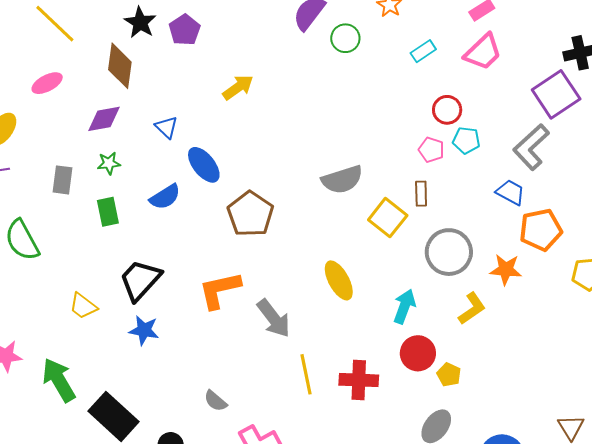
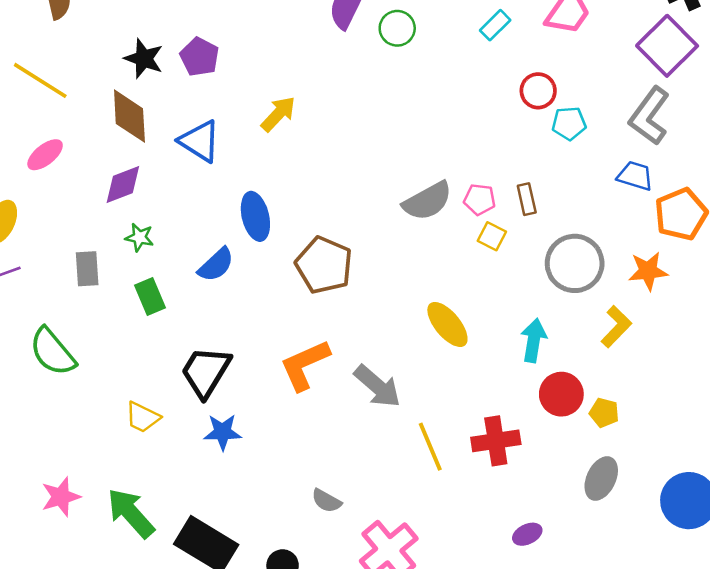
blue triangle: (166, 127) -> (200, 141), moved, size x1.5
pink pentagon: (431, 150) -> (480, 199), moved
green star: (109, 163) -> (139, 237), turned 30
blue ellipse: (204, 165) -> (255, 216), turned 36
yellow square: (388, 218) -> (492, 236), size x0.6

